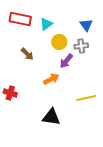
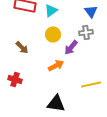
yellow circle: (59, 42) -> (53, 34), moved
brown arrow: (27, 54) -> (22, 48), moved

